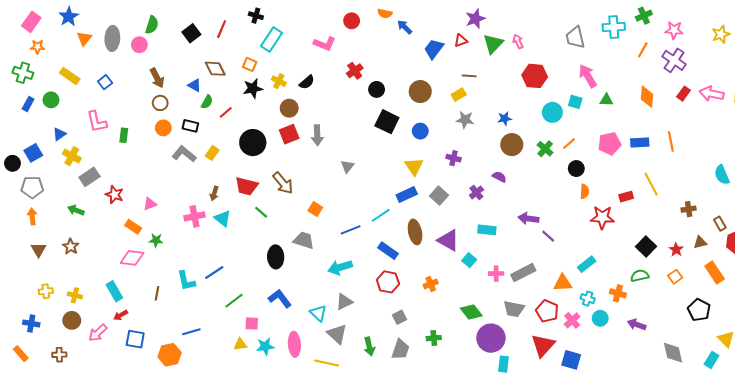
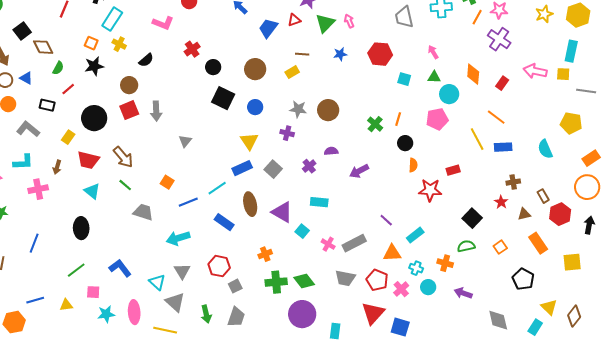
black square: (191, 33) -> (22, 31), moved
orange line: (643, 50) -> (477, 17), moved
brown diamond: (215, 69) -> (43, 47), moved
red hexagon: (535, 76) -> (380, 54), moved
pink arrow: (588, 76) -> (433, 52), moved, size x0.6
yellow cross: (279, 81) -> (119, 44), moved
blue triangle: (195, 85) -> (26, 78), moved
red rectangle: (683, 94) -> (502, 83), moved
green semicircle: (207, 102) -> (58, 68), moved
cyan circle: (552, 112) -> (449, 94), moved
blue star: (504, 119) -> (340, 54), moved
gray star: (465, 120) -> (298, 109), moved
black rectangle: (190, 126) -> (47, 105), moved
orange line: (671, 141) -> (496, 117), turned -42
blue rectangle: (640, 143) -> (503, 147), moved
orange line: (569, 144) -> (398, 119), turned -32
brown circle: (512, 145) -> (328, 110), moved
yellow rectangle: (212, 153) -> (68, 137), moved
purple semicircle: (499, 177) -> (331, 151), turned -32
yellow line: (651, 184) -> (477, 139), moved
orange square: (315, 209) -> (167, 182), moved
green line: (261, 212) -> (125, 185), moved
cyan triangle: (223, 218) -> (92, 191), moved
purple arrow: (528, 218) -> (359, 171), moved, turned -36
purple line: (548, 236) -> (386, 220), moved
red star: (676, 250) -> (501, 202), moved
black ellipse: (276, 257) -> (81, 228), moved
blue line: (214, 273) -> (34, 243), moved, turned -36
pink cross: (496, 274) -> (328, 244), turned 32
cyan L-shape: (186, 281) -> (23, 162), moved, turned -80
red hexagon: (388, 282) -> (219, 266), moved
gray triangle: (344, 302) -> (182, 271), turned -36
green cross: (434, 338) -> (276, 282), moved, size x1.5
purple circle: (491, 338) -> (302, 314), moved
yellow triangle: (240, 344) -> (66, 305), moved

